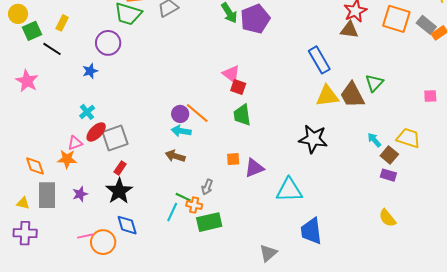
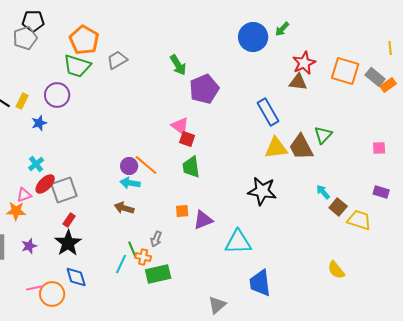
purple pentagon: (255, 19) -> (204, 89), moved
yellow rectangle: (62, 23) -> (22, 101), moved
yellow trapezoid: (408, 138) -> (359, 220), moved
purple rectangle: (388, 175) -> (381, 192), moved
green line: (183, 197) -> (132, 249), turned 42

